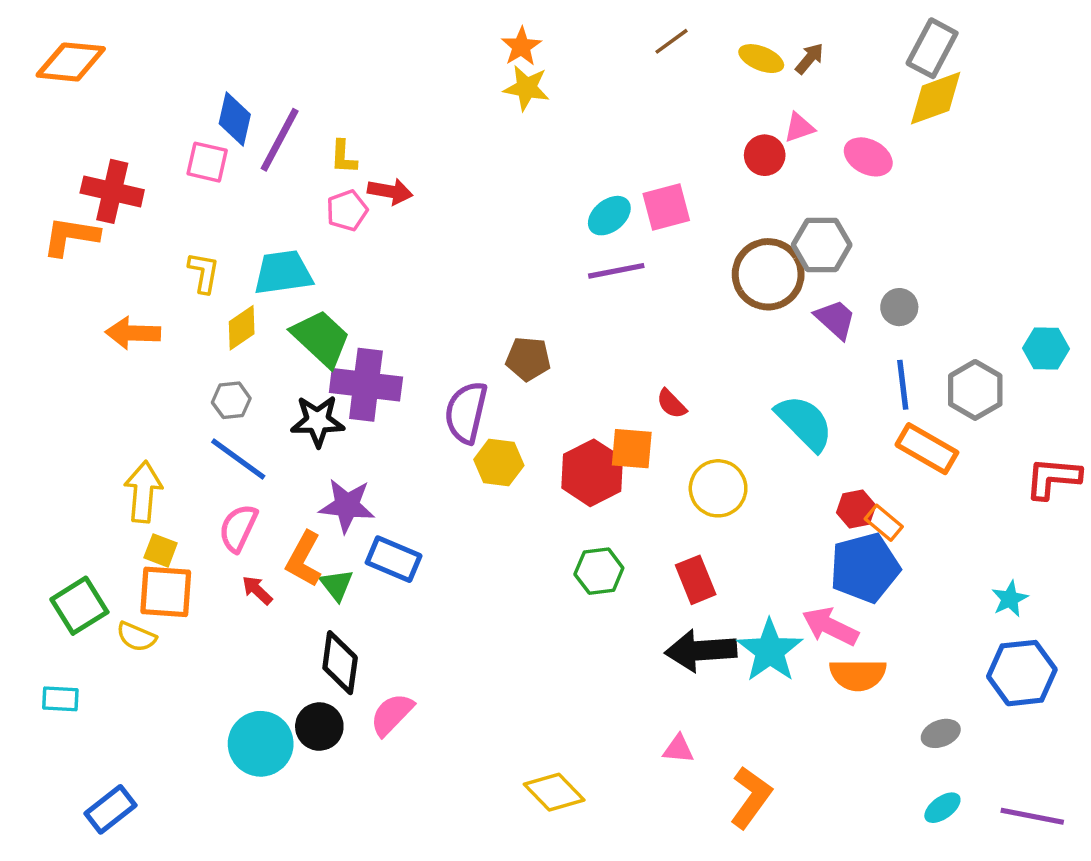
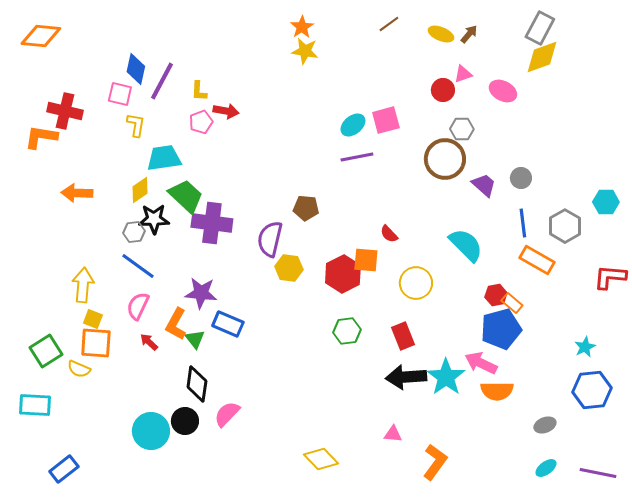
gray hexagon: (822, 245) -> (462, 129), moved, size x0.7
yellow L-shape: (204, 273) -> (136, 125), moved
black star: (318, 421) -> (154, 219), moved
cyan rectangle: (60, 699) -> (35, 405), size x1.5

